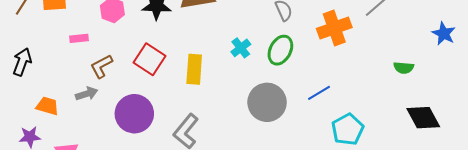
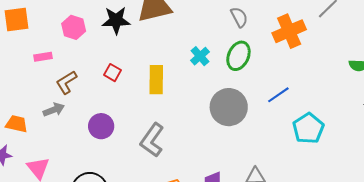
red square: (150, 59) -> (113, 73), size x0.6
purple circle: (134, 114) -> (101, 126), size x0.7

